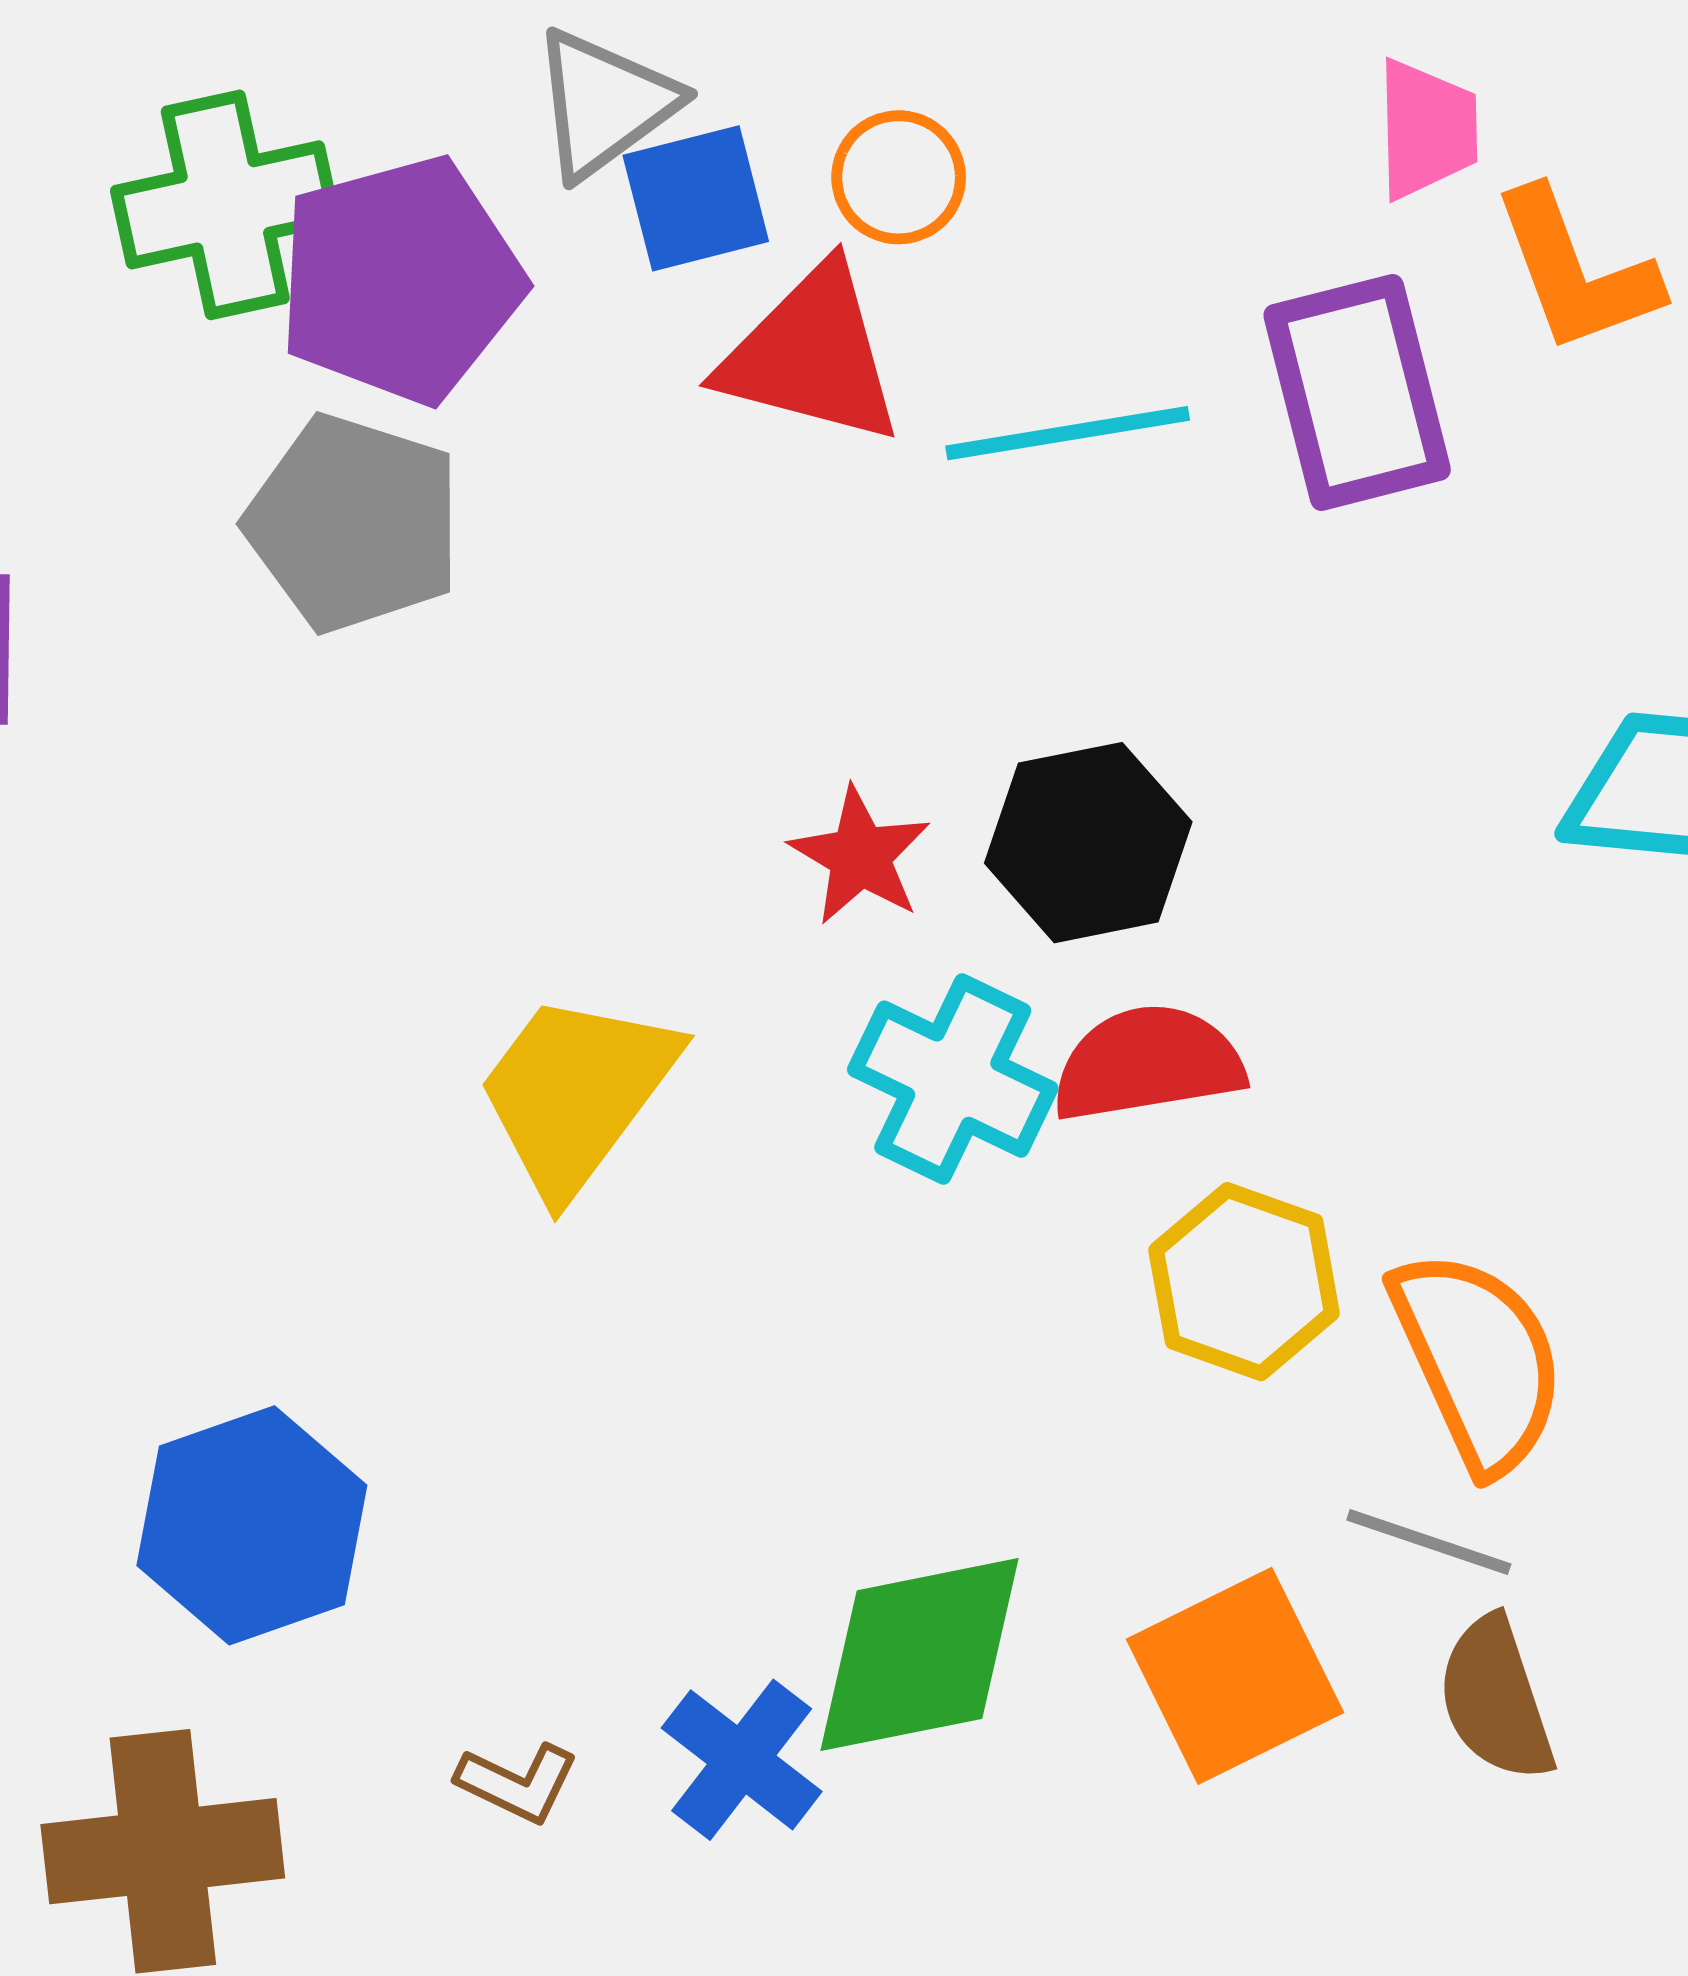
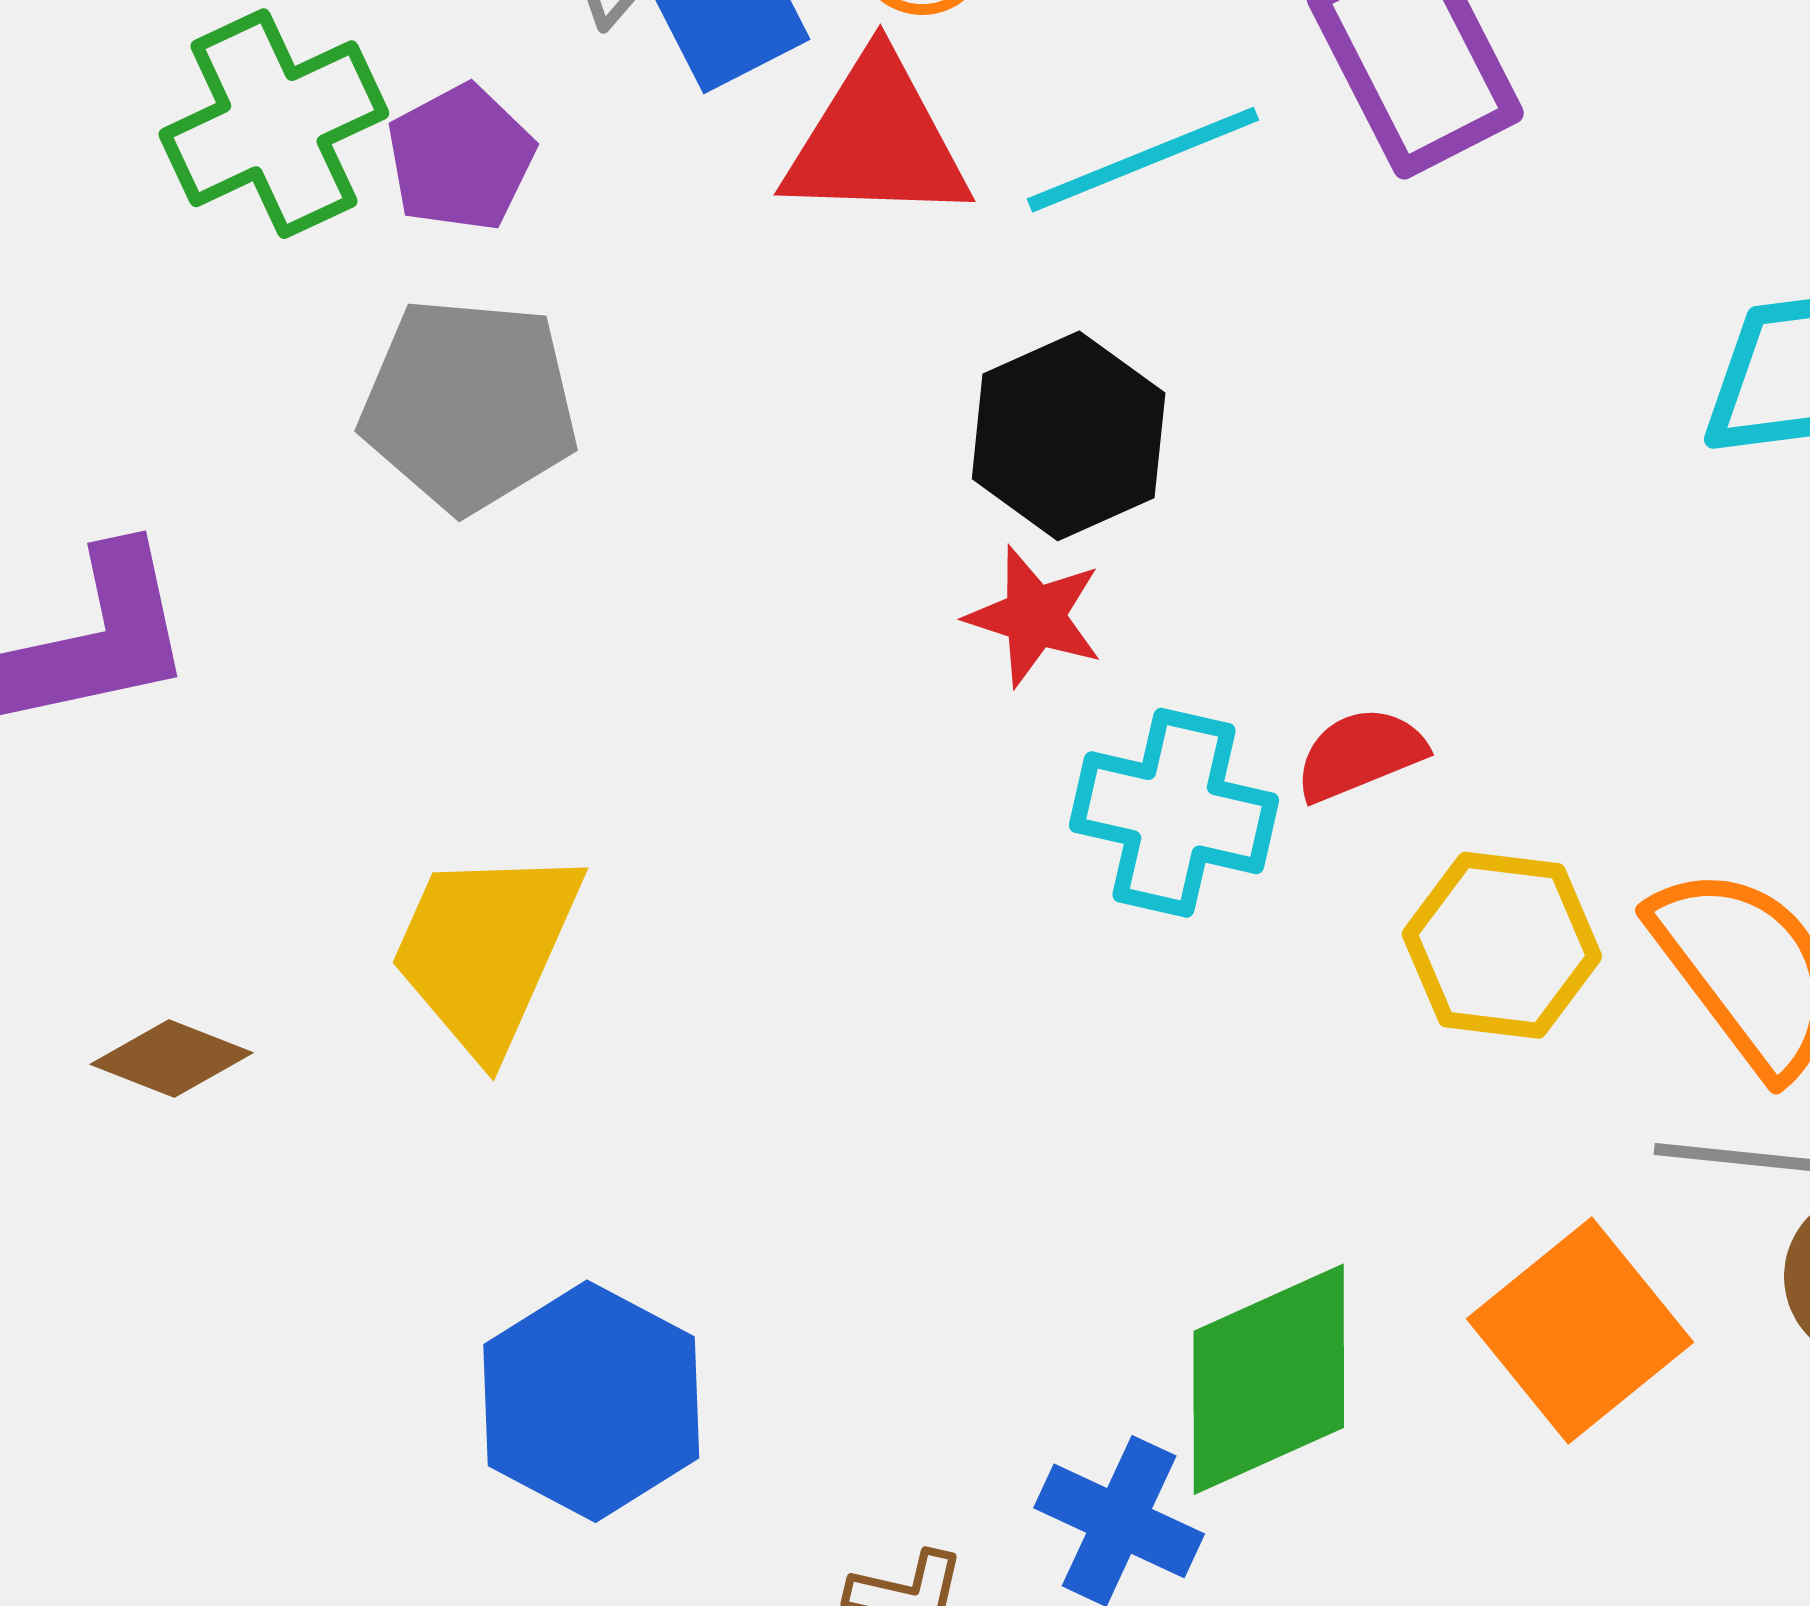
purple pentagon: (400, 280) -> (461, 158), size x0.6
black hexagon: (1088, 843) -> (1069, 436), moved
red semicircle: (1148, 1063) -> (1360, 754), size x0.7
yellow trapezoid: (576, 1093) -> (486, 950), moved

